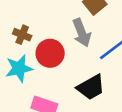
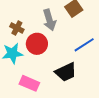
gray arrow: (82, 33) -> (49, 20), moved

